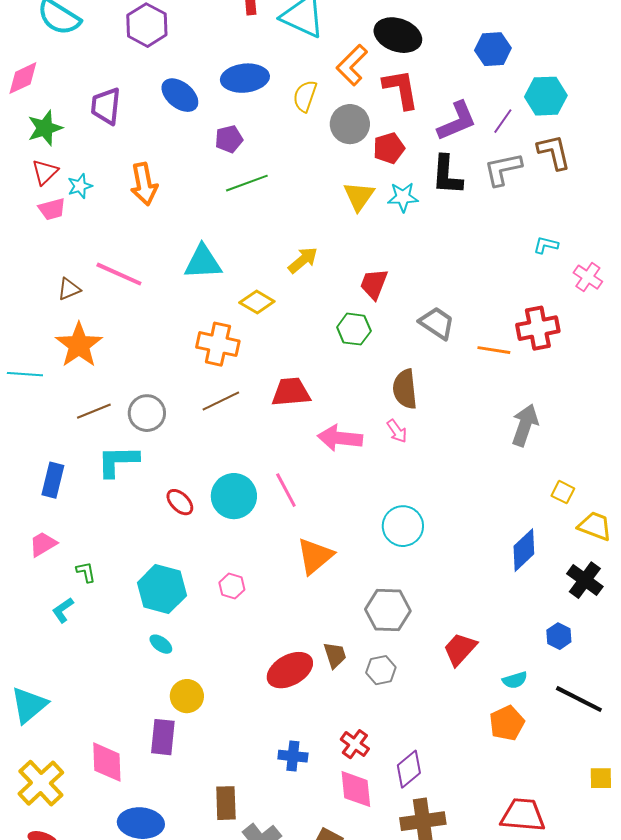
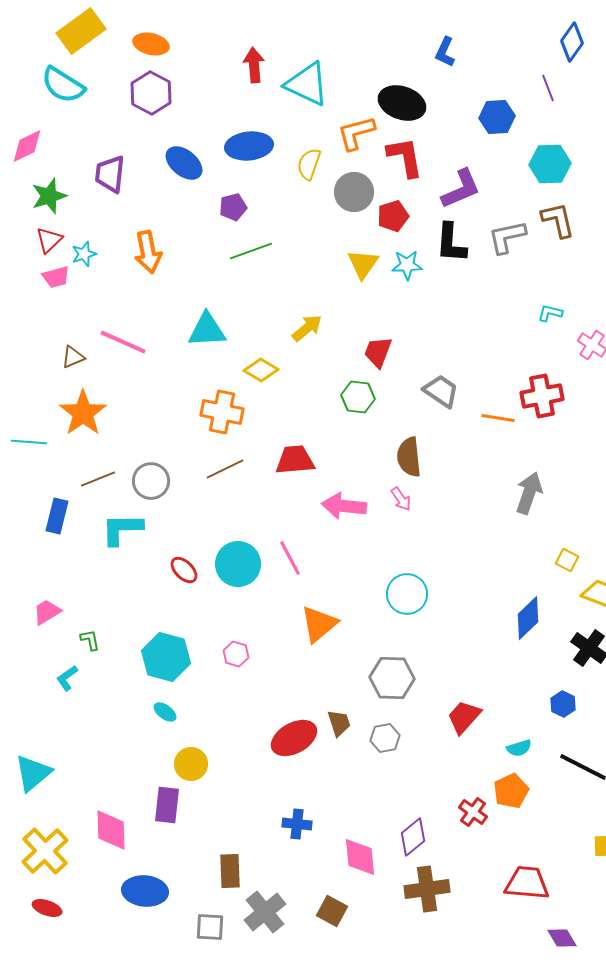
orange L-shape: (352, 65) -> (356, 133), turned 30
purple line: (503, 121) -> (548, 88), moved, turned -56
blue rectangle: (53, 480) -> (57, 516), moved
red cross: (355, 744) -> (473, 812), moved

